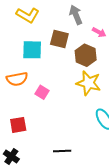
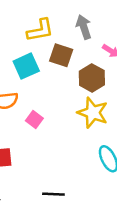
yellow L-shape: (28, 15) -> (40, 30), moved, turned -45
cyan square: (32, 50) -> (26, 66), turned -30

